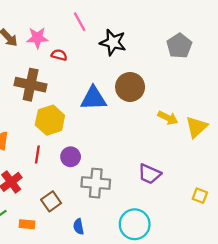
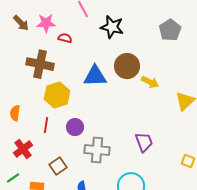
yellow arrow: (168, 118) -> (150, 82), moved
purple trapezoid: (150, 174) -> (144, 142), turned -135

